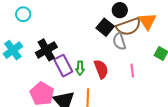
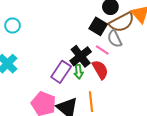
black cross: (46, 50) -> (81, 56), moved
purple rectangle: (63, 66) -> (61, 72), turned 70
pink line: (132, 71) -> (102, 50), moved, turned -40

